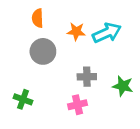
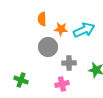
orange semicircle: (38, 18) -> (42, 19), moved
gray circle: (43, 51) -> (48, 47), moved

